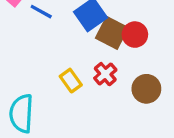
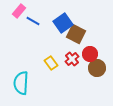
red circle: (135, 35) -> (90, 54), moved

